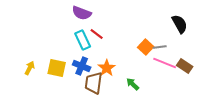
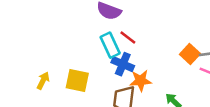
blue cross: (82, 66) -> (123, 64), moved
orange star: (107, 68) -> (141, 81), turned 30

